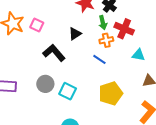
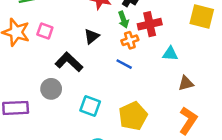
red cross: (124, 29) -> (150, 24), turned -30
gray circle: (45, 84) -> (51, 89), moved
yellow pentagon: (111, 93) -> (133, 116), moved

